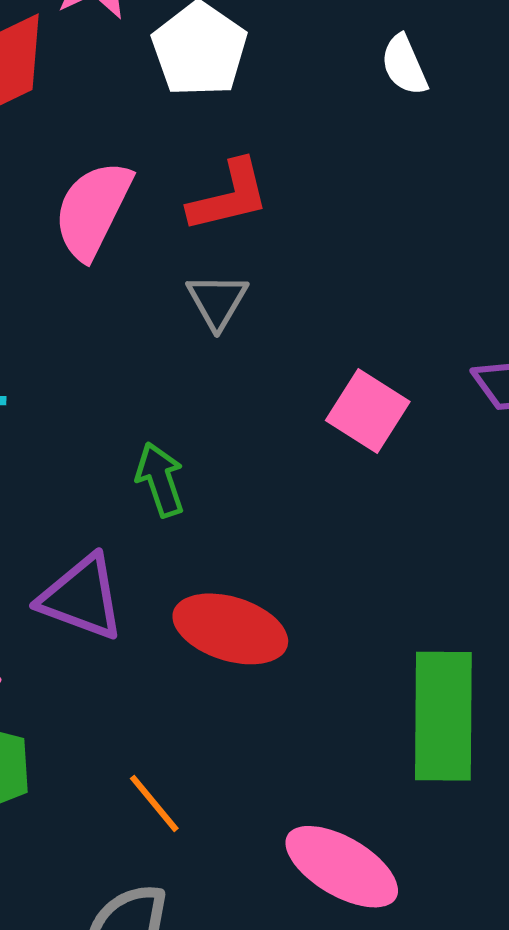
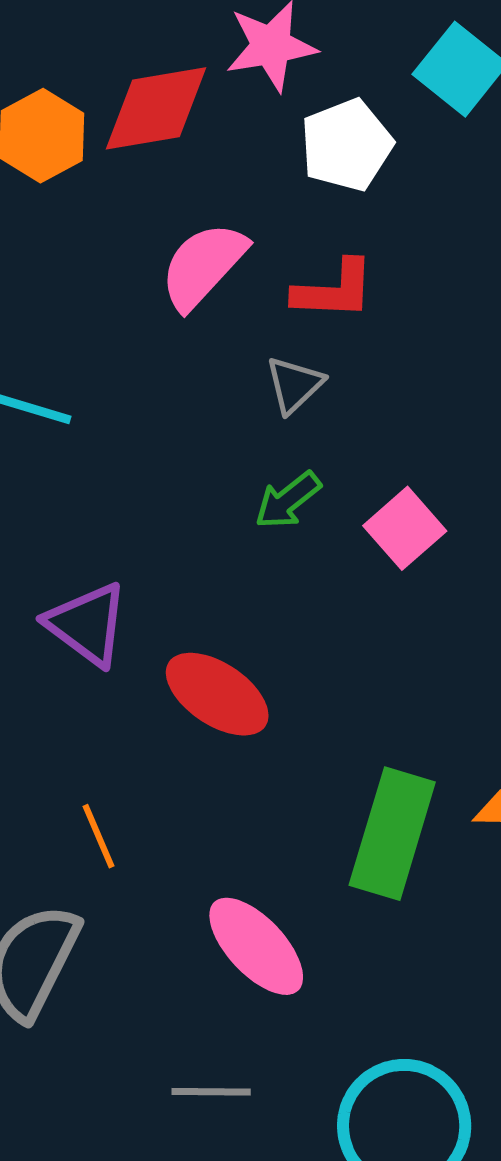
green arrow: (160, 480) -> (288, 500), moved, turned -126

